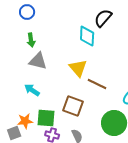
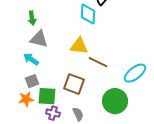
yellow triangle: (78, 68) -> (79, 46), turned -42
cyan arrow: (32, 90) -> (31, 59), moved
gray square: (14, 133) -> (32, 81), moved

